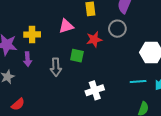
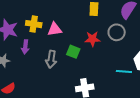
pink triangle: (66, 26) -> (55, 29), moved
cyan line: (138, 82) -> (124, 71), moved

